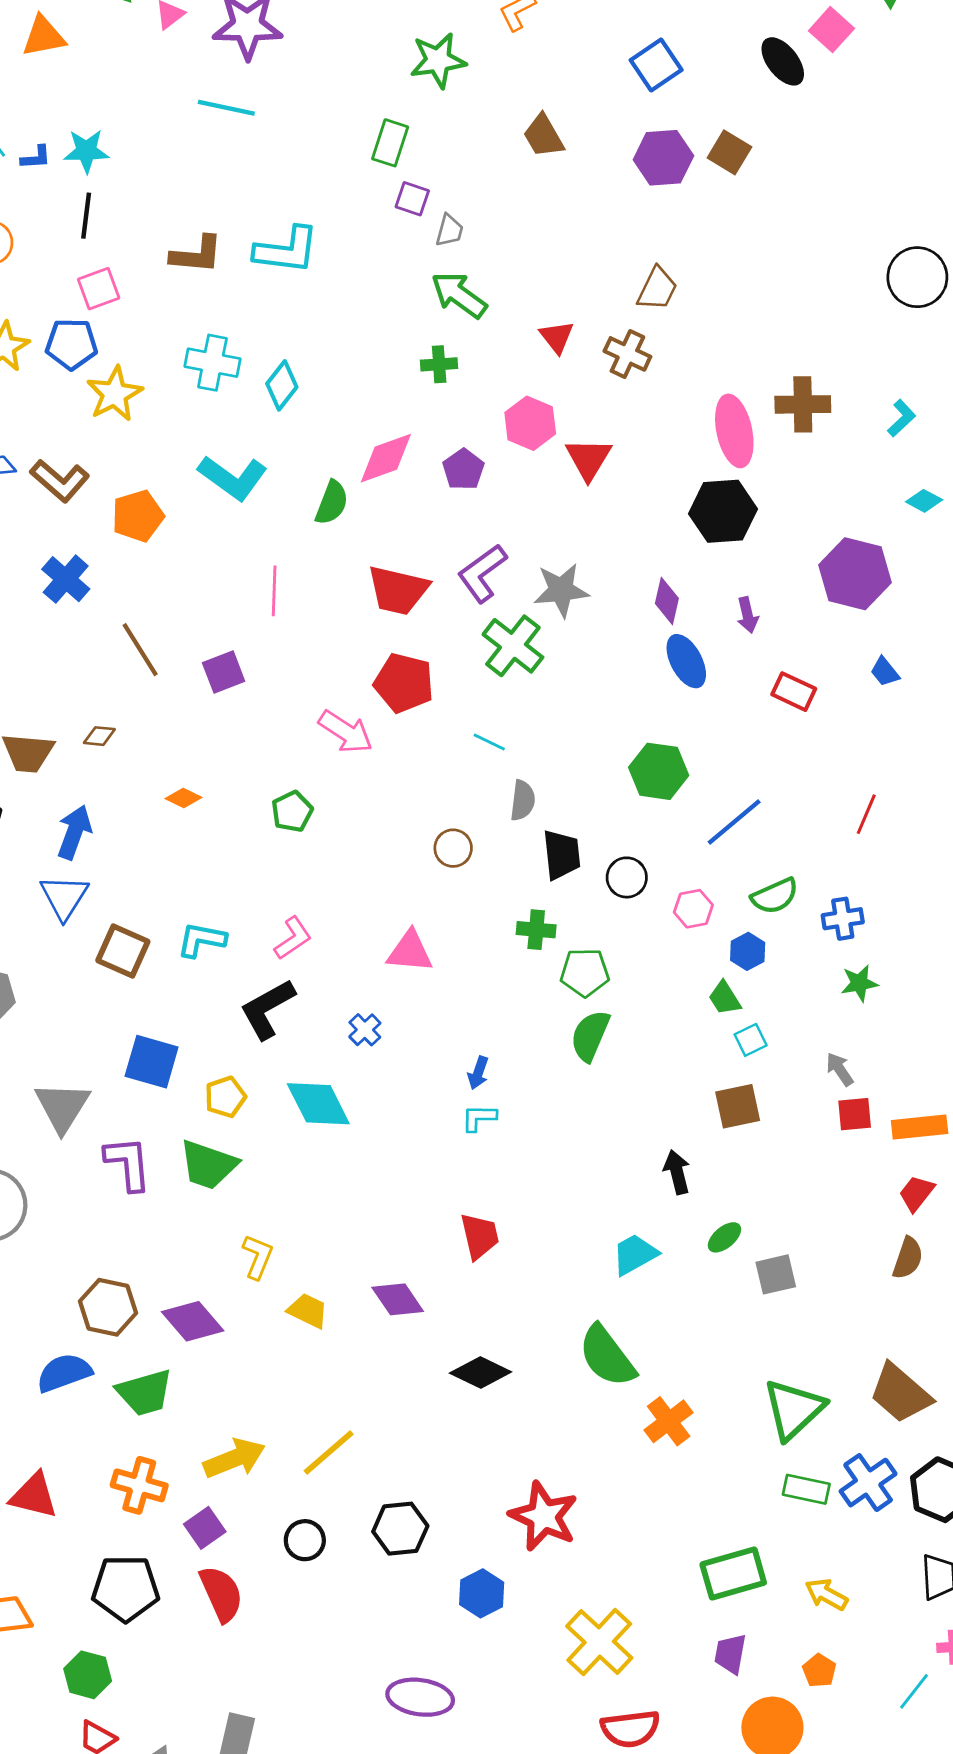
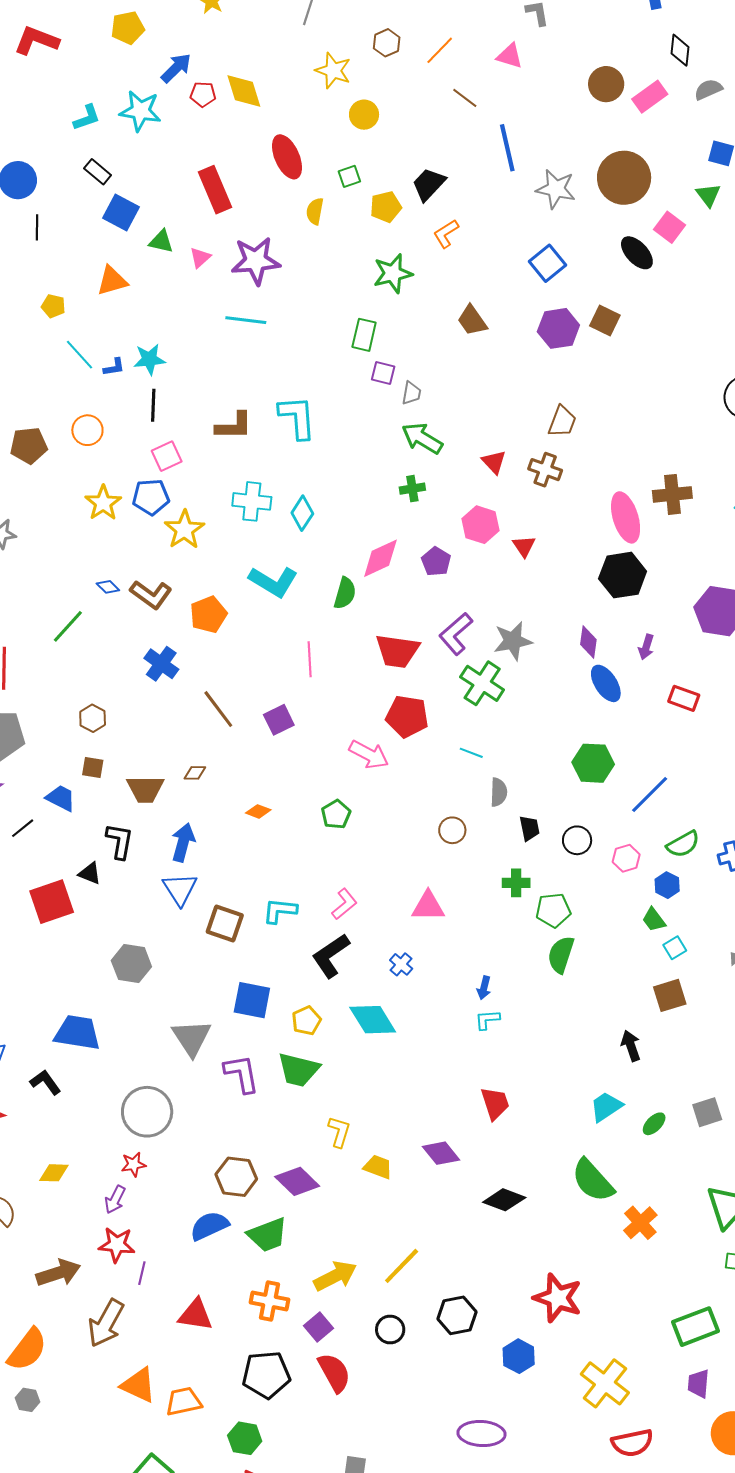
cyan L-shape: (287, 250) -> (297, 417), turned -96
red triangle: (588, 459) -> (524, 546), size x0.7
purple arrow: (747, 615) -> (646, 647), turned 35
black trapezoid: (562, 855) -> (530, 828), size x0.7
green ellipse: (724, 1237) -> (654, 1124), moved

